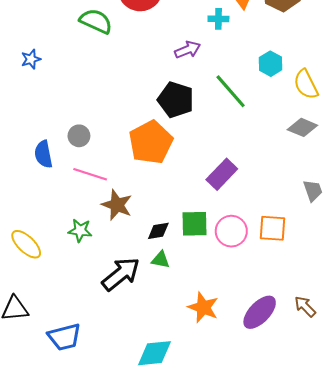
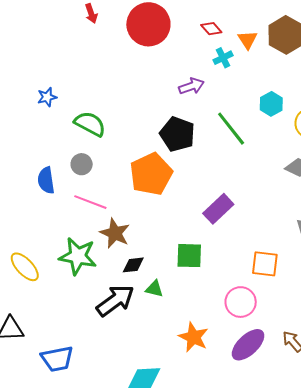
cyan cross: (218, 19) -> (223, 58), turned -30
green semicircle: (96, 21) -> (90, 124), moved
blue star: (31, 59) -> (47, 97), moved
green star: (80, 230) -> (78, 256), size x1.6
black diamond: (158, 231) -> (133, 265), moved
pink circle: (231, 231) -> (241, 302), moved

